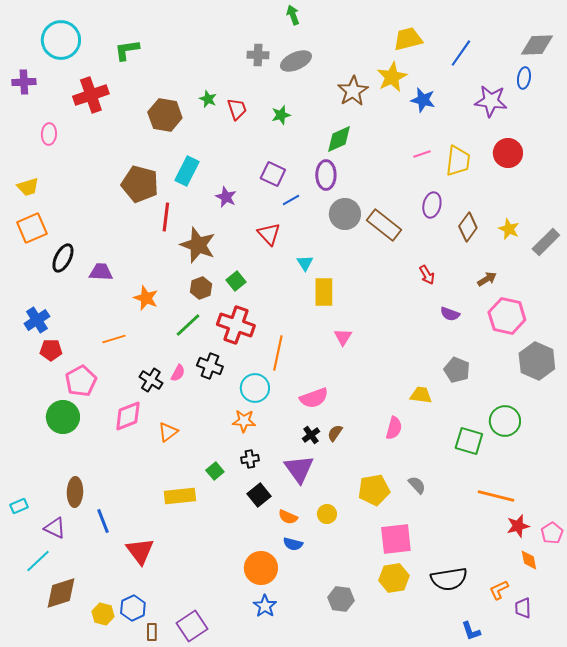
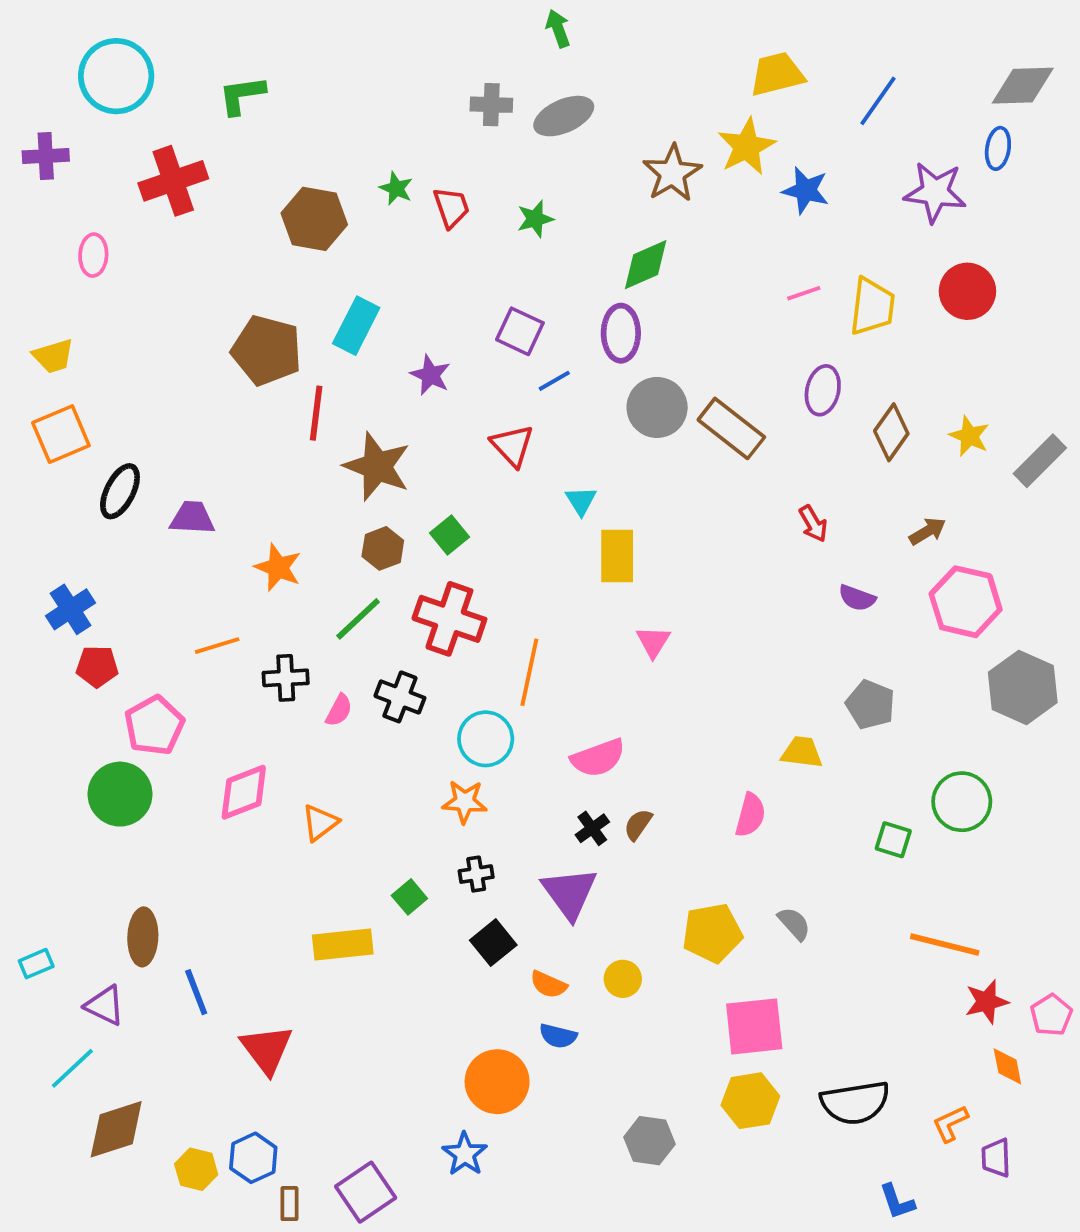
black cross: (151, 380) -> (286, 678), moved, turned -35
green square: (469, 441) -> (893, 840), size x0.7
blue star: (265, 606) -> (465, 1154), moved

